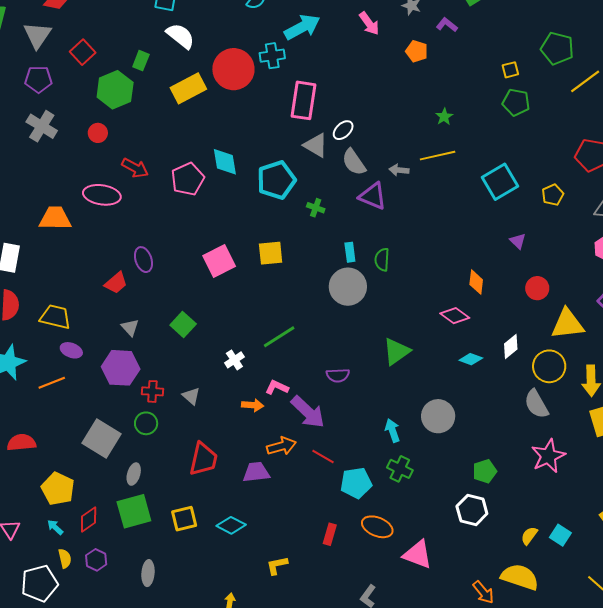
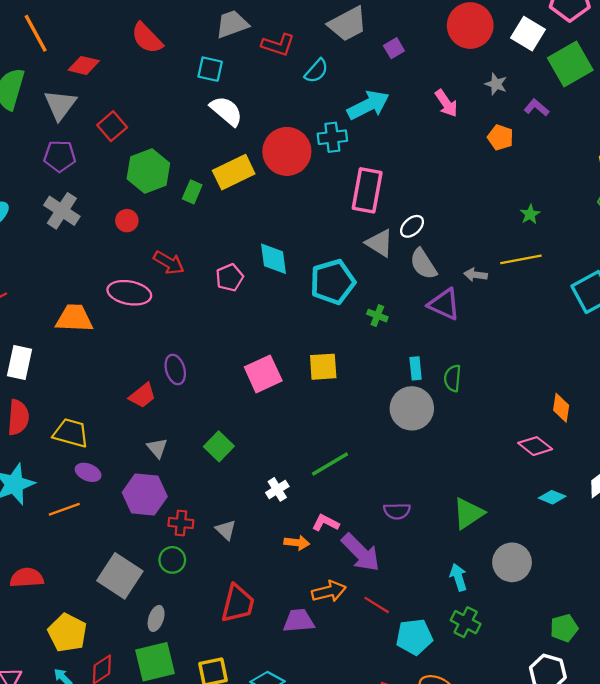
green rectangle: (141, 61) -> (192, 192), moved
pink pentagon: (188, 179) -> (230, 278), size x0.7
green triangle: (397, 352) -> (468, 513), moved

